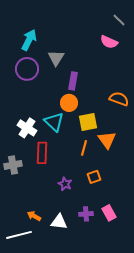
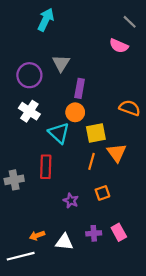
cyan arrow: (29, 40) -> (46, 20), moved
white cross: (27, 128) -> (29, 111), moved
orange arrow: (34, 216) -> (37, 235), turned -48

